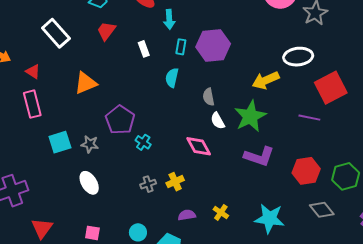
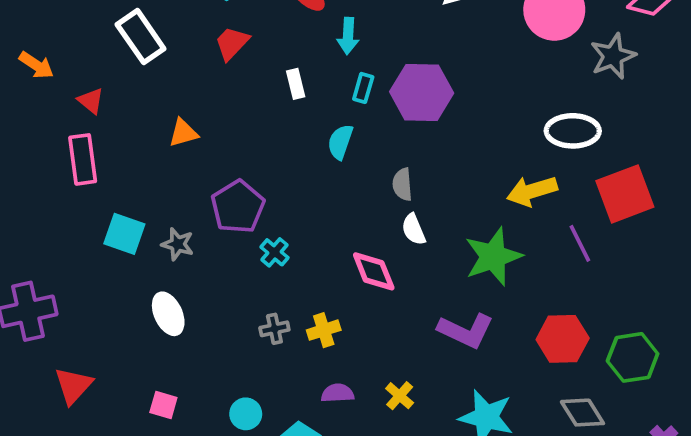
yellow arrow: (266, 80) -> (532, 191), moved
orange triangle: (86, 83) -> (183, 133), size x0.7
green star: (250, 116) -> (493, 257), moved
purple line: (309, 118) -> (580, 243), turned 45
cyan square: (60, 142) -> (124, 234), turned 30
purple L-shape: (259, 156) -> (466, 331), moved

